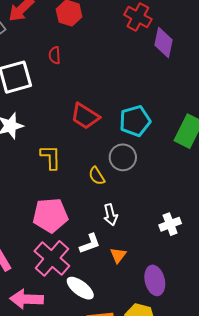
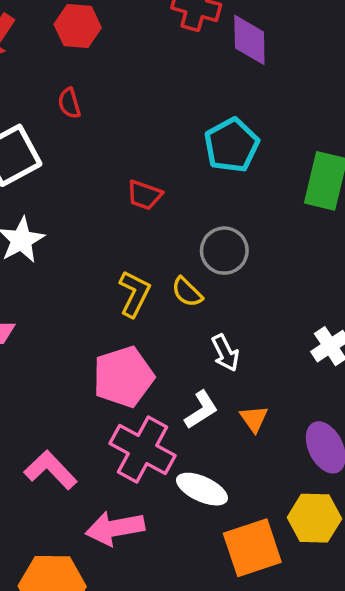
red trapezoid: (85, 116) -> (144, 195), size x0.7
cyan pentagon: (135, 121) -> (232, 145), moved
yellow L-shape: (51, 157) -> (134, 294), moved, turned 40

